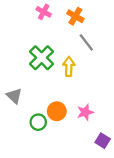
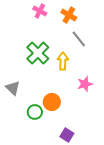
pink star: (85, 112) -> (85, 84), moved
purple square: (103, 141) -> (67, 135), moved

